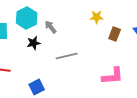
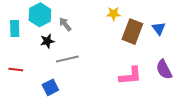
brown rectangle: (115, 34) -> (132, 32), size x1.6
gray line: (67, 56) -> (67, 59), moved

